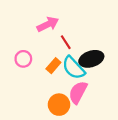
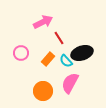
cyan semicircle: (73, 68) -> (66, 61), size x0.6
orange circle: (59, 105) -> (43, 91), moved

